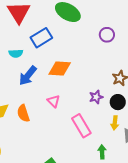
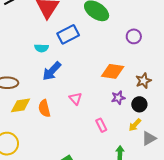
orange diamond: (60, 69) -> (113, 71), moved
yellow arrow: (115, 123) -> (135, 125), turned 32
pink rectangle: (81, 126) -> (101, 125), size x0.6

